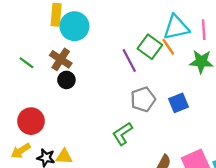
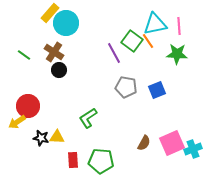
yellow rectangle: (56, 15) -> (50, 13), turned 36
gray pentagon: (143, 99) -> (126, 87), turned 30
green L-shape: (122, 134) -> (88, 118), moved
yellow arrow: (21, 151) -> (17, 122), moved

